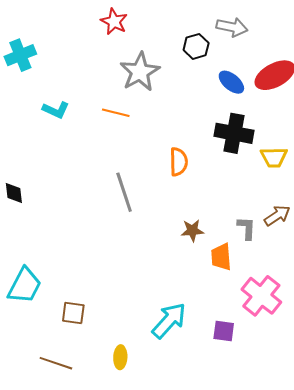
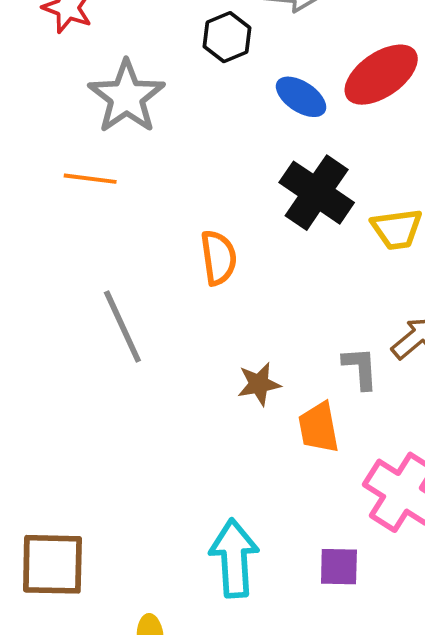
black cross: (234, 133) -> (317, 193), turned 30
brown square: (73, 313) -> (52, 564), size x1.5
cyan arrow: (169, 320) -> (234, 558), turned -39

